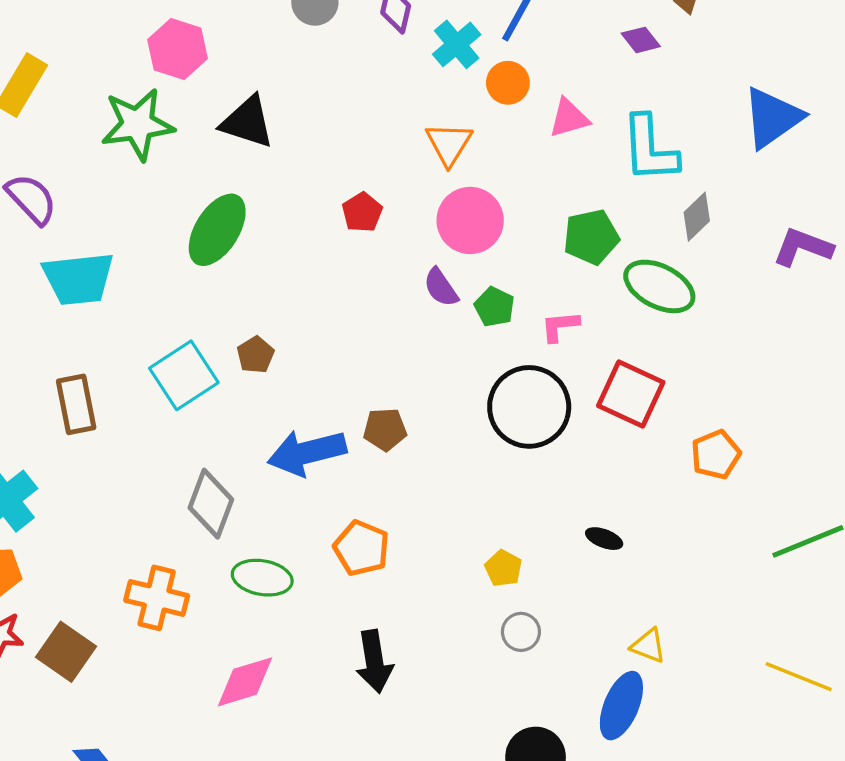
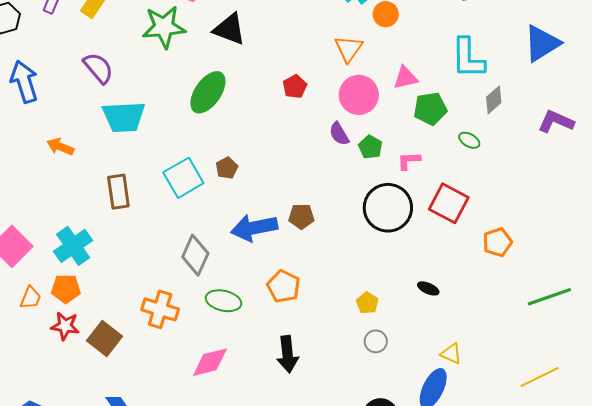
pink triangle: (569, 118) -> (405, 78), moved
green ellipse: (659, 286) -> (469, 140), size x0.5
yellow line: (799, 677) -> (540, 377), turned -51

